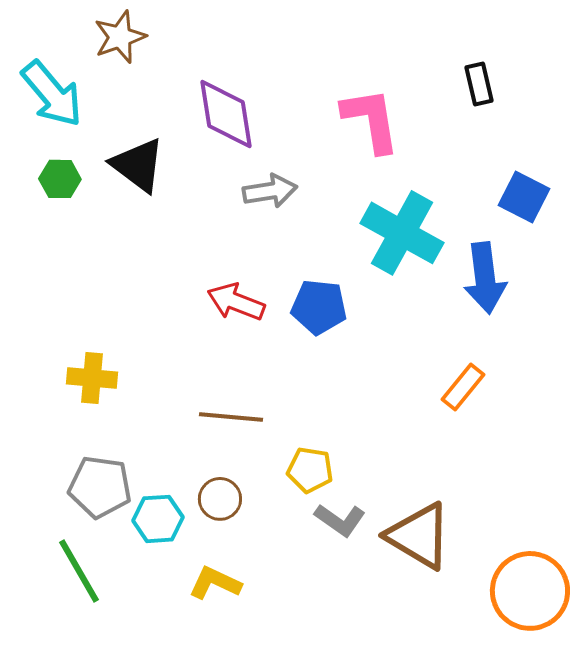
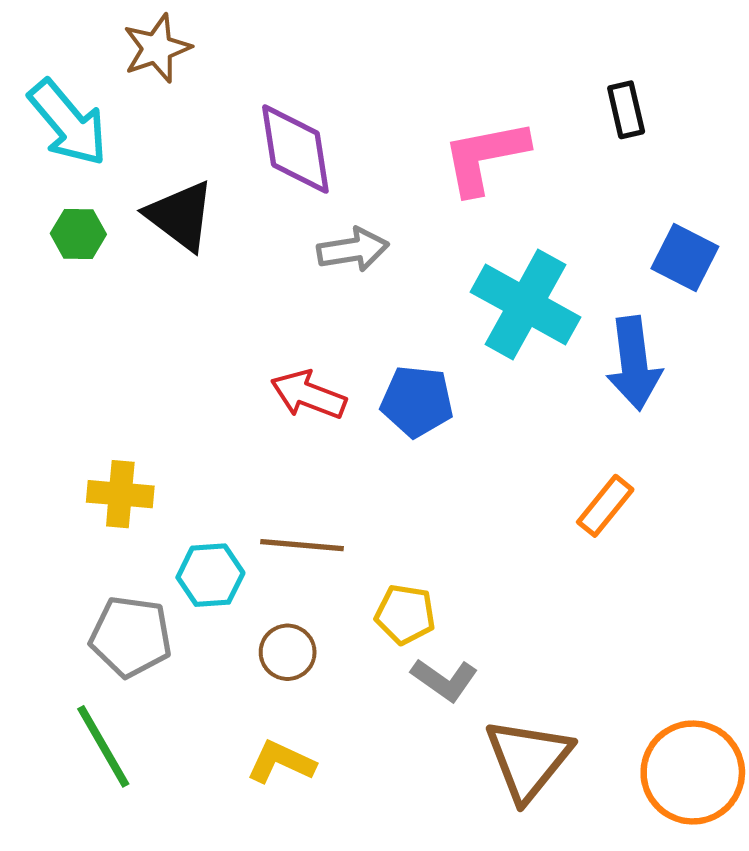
pink L-shape: (371, 120) -> (485, 157), turned -92
cyan hexagon: (158, 519) -> (210, 575), moved
brown triangle: (419, 536) -> (528, 759), moved, turned 38

